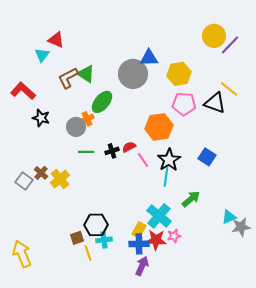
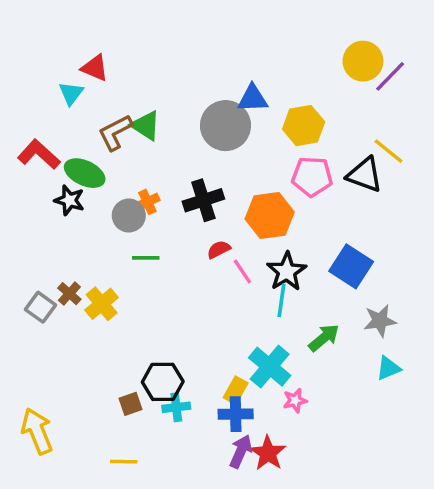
green ellipse: (102, 102) -> (85, 173), moved, turned 75
black cross: (112, 151) -> (203, 200), moved, size x1.6
blue square: (207, 157) -> (351, 266), size x1.4
gray star: (241, 227) -> (380, 321), moved
red star: (156, 240) -> (268, 453), moved, turned 30
yellow line: (88, 253) -> (124, 462), moved, turned -70

